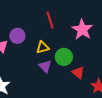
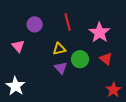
purple circle: (17, 36) -> (35, 24), moved
red triangle: (78, 73) -> (106, 59), moved

